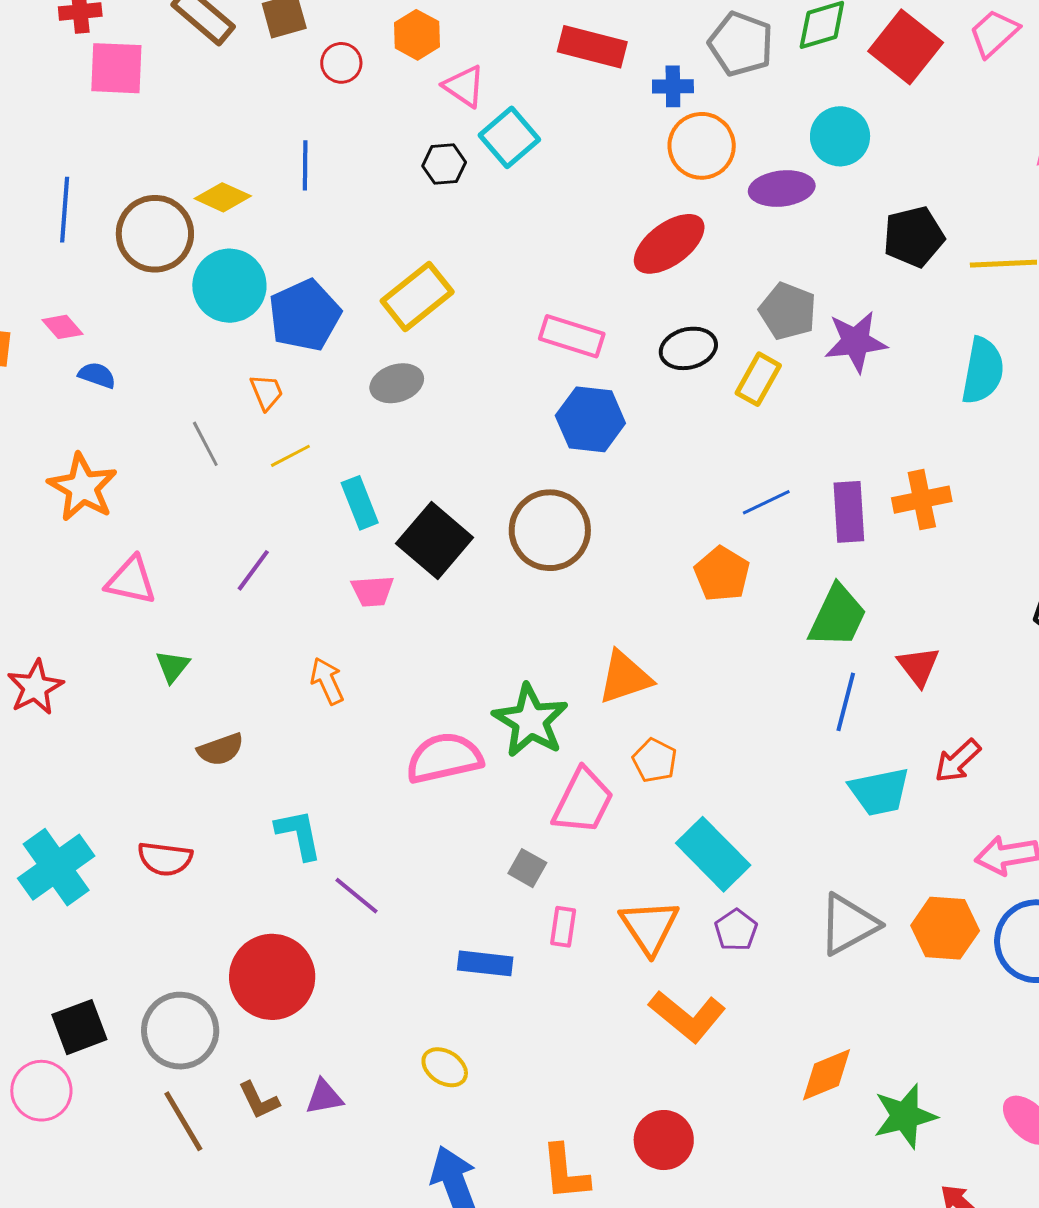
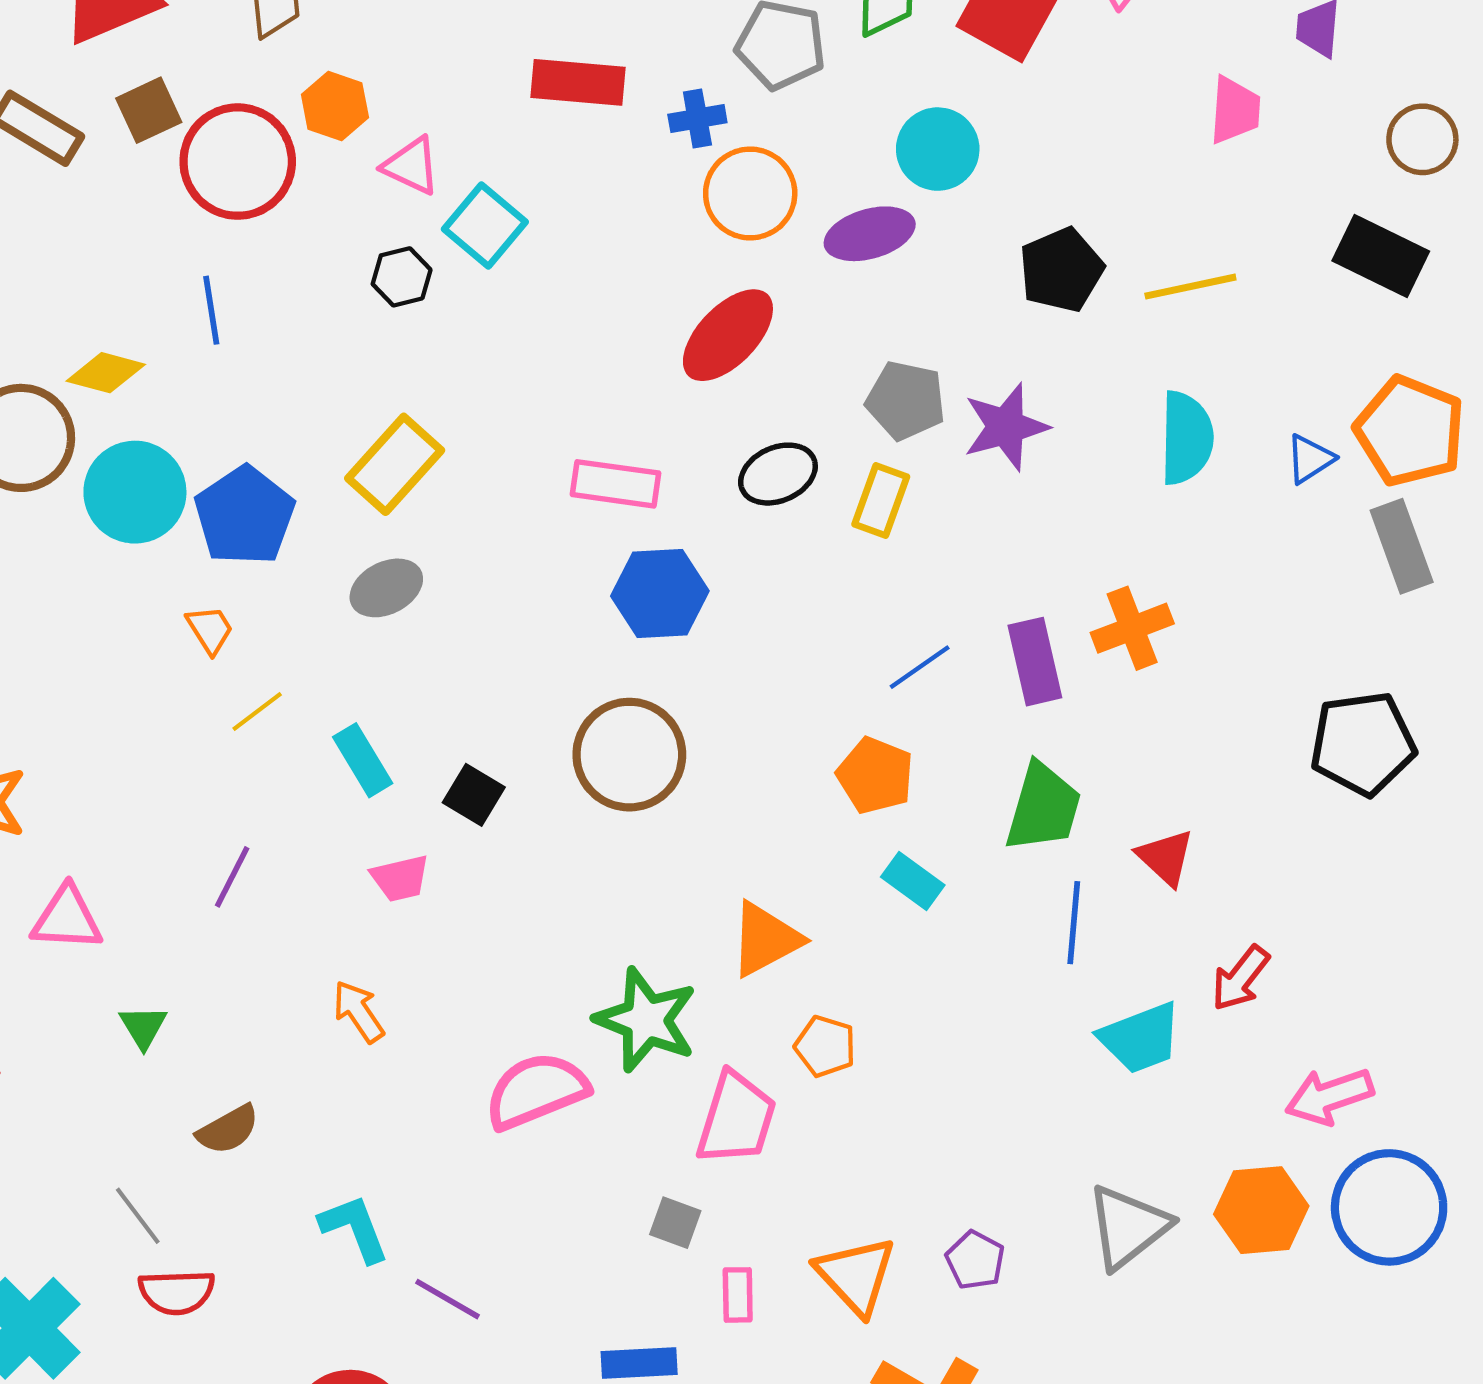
red circle: (341, 63) -> (238, 162), size x2.0
gray line: (205, 444) -> (138, 1216), moved
black square: (435, 541) -> (474, 795), size x0.6
cyan rectangle: (713, 854) -> (913, 881), moved, size x0.6

